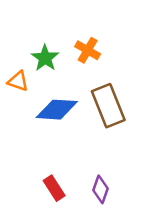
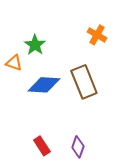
orange cross: (88, 50) -> (97, 35), moved

